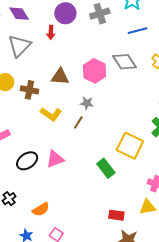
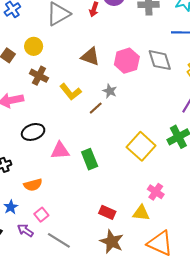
brown cross: (29, 90) -> (39, 76), moved
pink triangle: (55, 159) -> (60, 151), moved
green rectangle: (106, 168) -> (90, 159), moved

